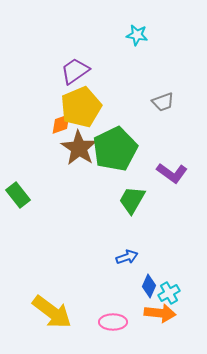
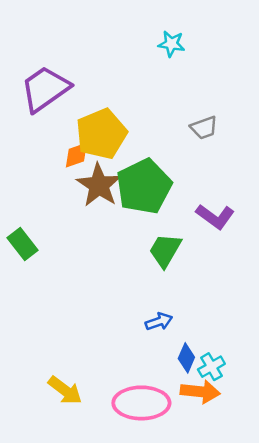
purple trapezoid: (75, 71) -> (45, 89), moved, size x1.4
yellow arrow: (52, 312) -> (65, 390), size x0.7
pink ellipse: (113, 322) -> (141, 403), size x1.6

